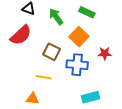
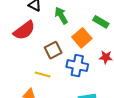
green rectangle: (87, 12) -> (101, 22), moved
brown square: (52, 52) -> (53, 50), turned 30

